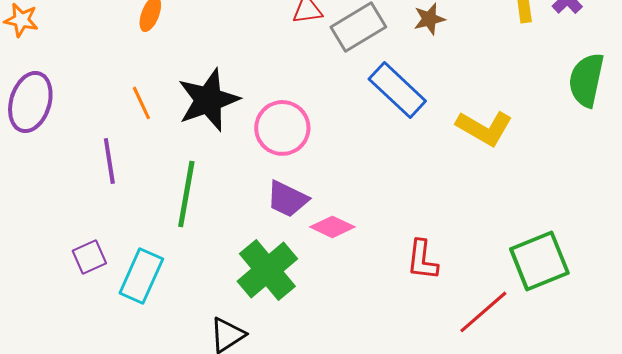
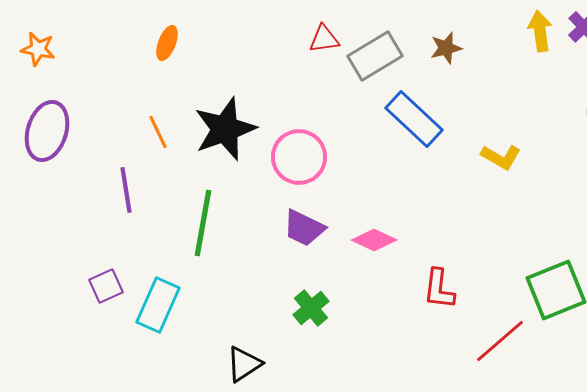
yellow L-shape: (484, 128) -> (501, 157), size x0.7
pink diamond: (332, 227) -> (374, 240), moved
green cross: (267, 270) -> (311, 308), moved, size x0.6

